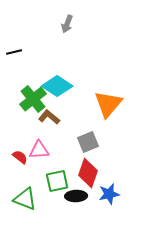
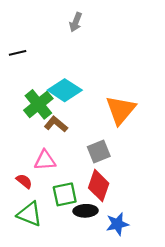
red semicircle: (20, 157) -> (24, 181), moved
blue star: (109, 194) -> (117, 224), moved

